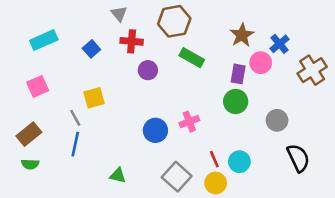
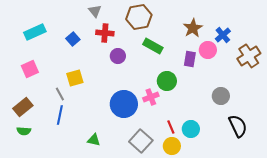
green circle: (236, 102) -> (167, 81), moved
blue circle: (155, 130) -> (124, 104), size x1.4

